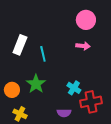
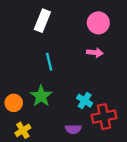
white rectangle: (20, 45) -> (42, 21), moved
yellow cross: (20, 114) -> (23, 130), turned 32

